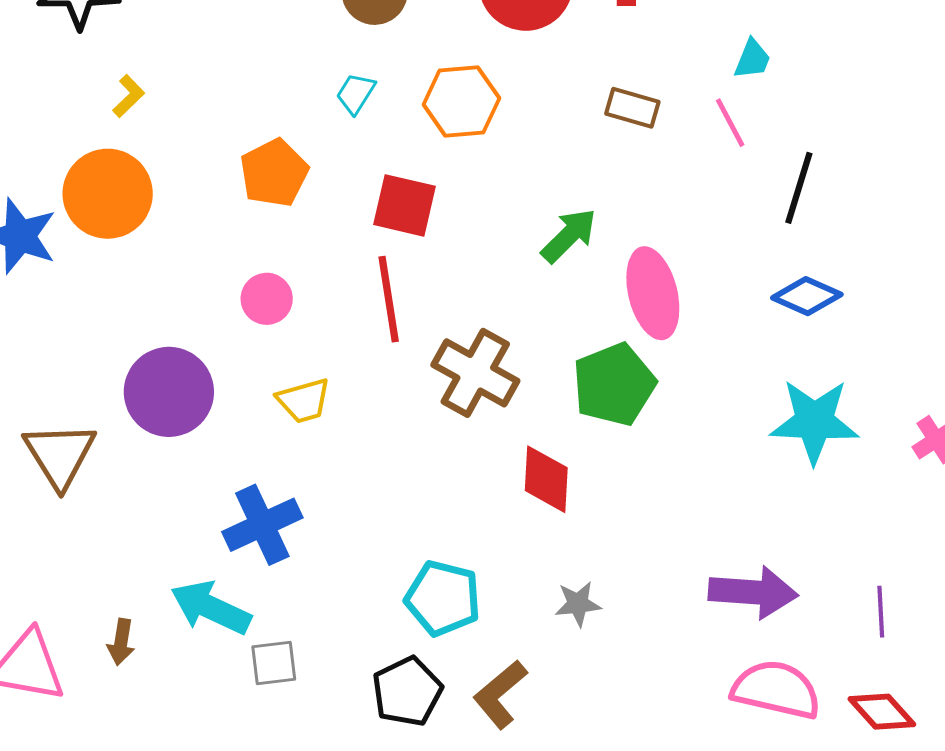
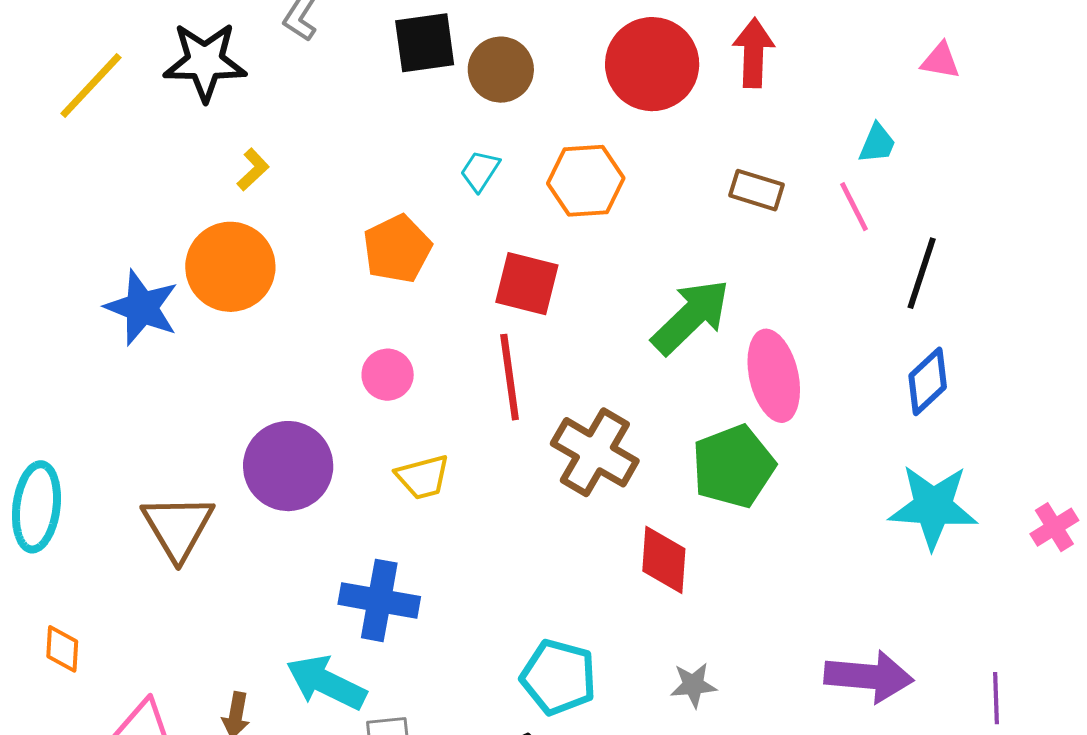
green arrow: (569, 236) -> (691, 317), size x1.4
blue diamond: (807, 296) -> (928, 381), turned -68
blue cross: (262, 525) -> (379, 600), turned 34

